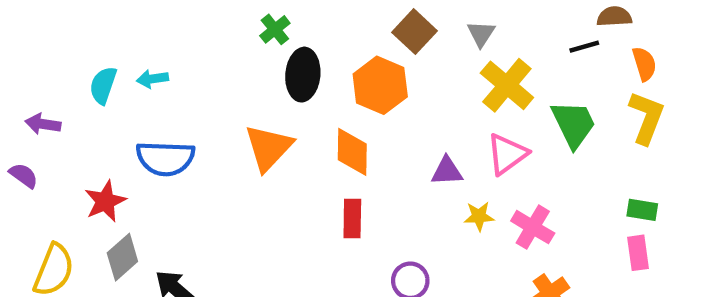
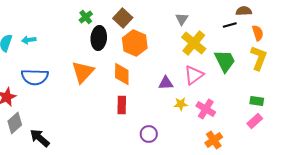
brown square: (415, 32) -> (123, 18), moved
pink rectangle: (638, 253) -> (255, 121), turned 56

